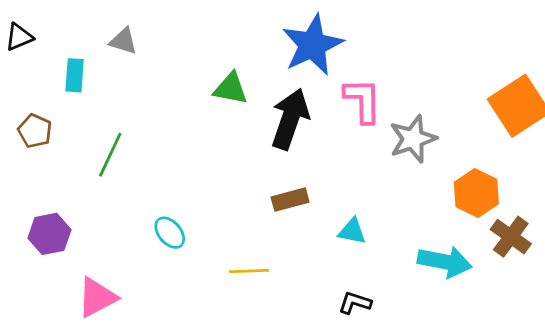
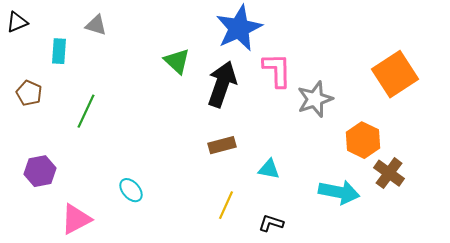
green triangle: (231, 89) -> (177, 61), turned 32
cyan ellipse: (170, 233) -> (131, 190), moved
yellow line: (249, 271) -> (226, 205), moved, turned -64

